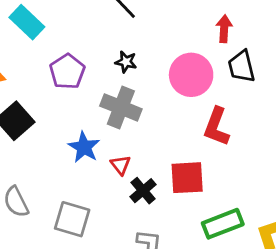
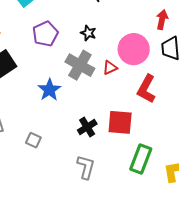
red triangle: (121, 165) -> (110, 68), moved, turned 35
gray square: (72, 219) -> (33, 140), size x0.6
green rectangle: (223, 224) -> (141, 159), turned -56

